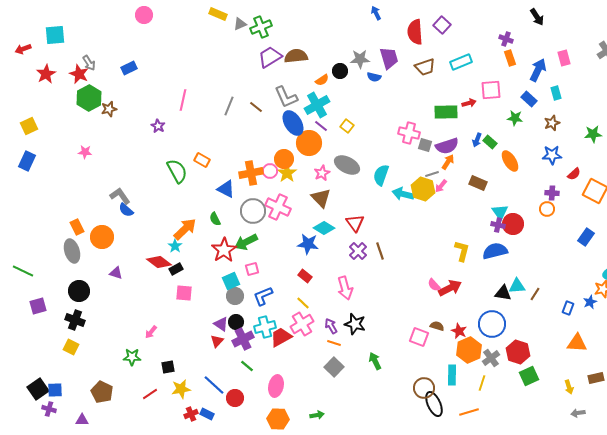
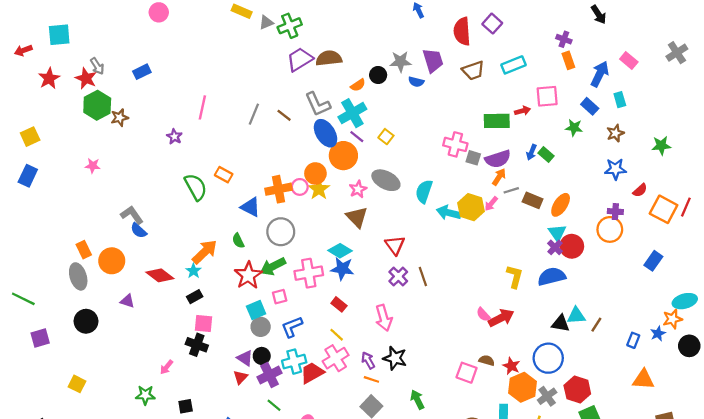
pink rectangle: (564, 58) -> (629, 60), turned -35
orange ellipse: (510, 161) -> (561, 205), moved, turned 65
gray line: (432, 174) -> (511, 190), moved
pink cross: (278, 207) -> (309, 273), moved, turned -35
orange circle: (547, 209) -> (610, 229), size x1.5
purple cross: (498, 225) -> (555, 247), turned 32
cyan diamond: (324, 228) -> (340, 251), moved
red diamond: (159, 262) -> (160, 275), moved
black cross: (75, 320) -> (197, 345), moved

